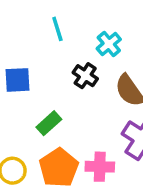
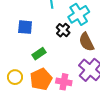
cyan cross: (109, 44) -> (79, 14), size x1.5

